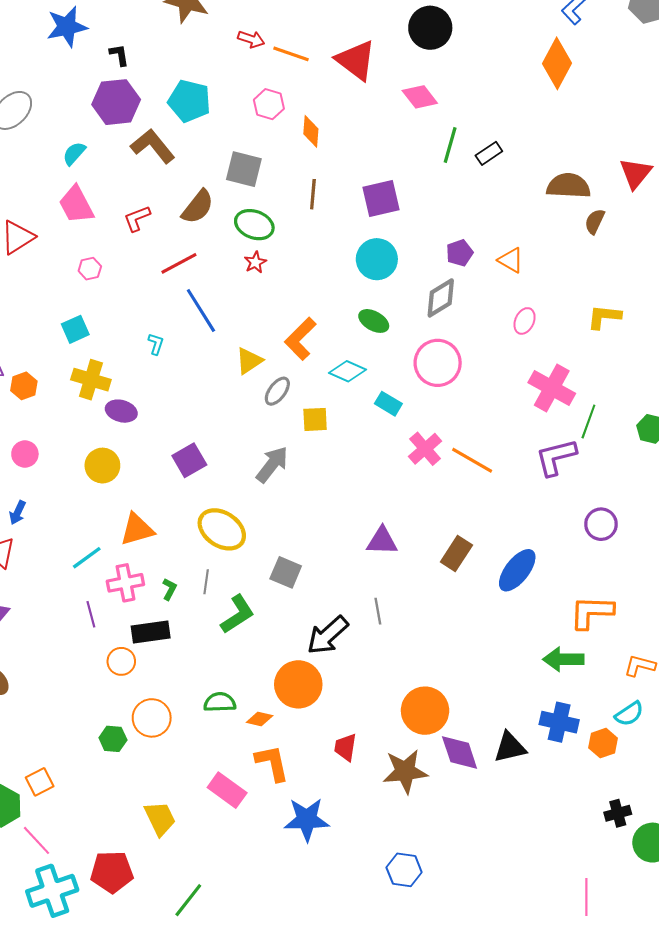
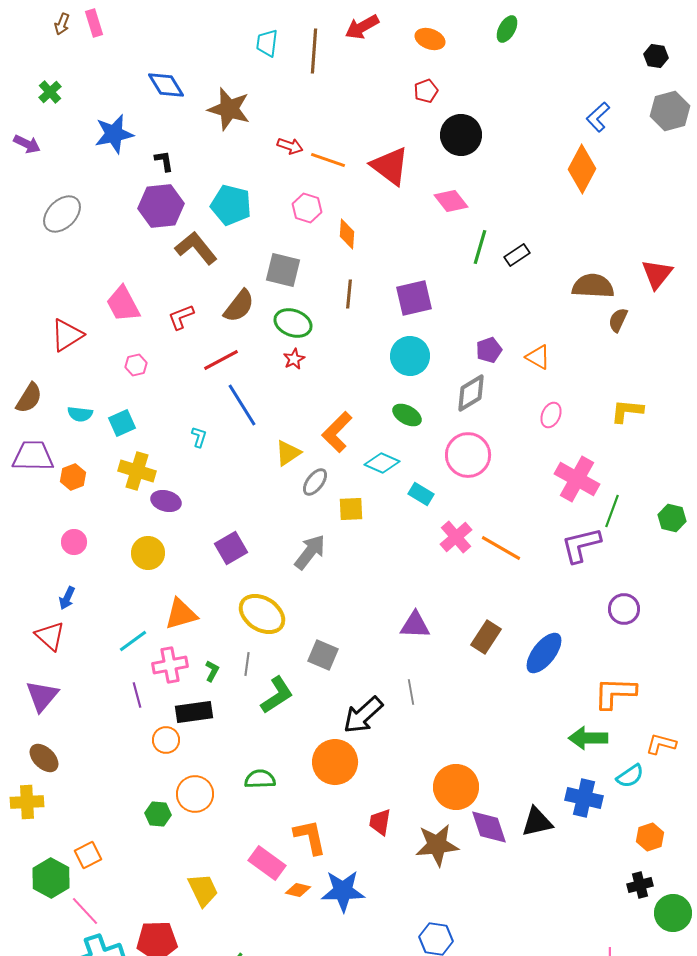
cyan semicircle: (74, 153) -> (80, 414), moved, turned -125
cyan semicircle: (629, 714) -> (630, 776), moved
orange diamond: (260, 719) -> (298, 890), moved
orange hexagon: (603, 743) -> (650, 837), moved

